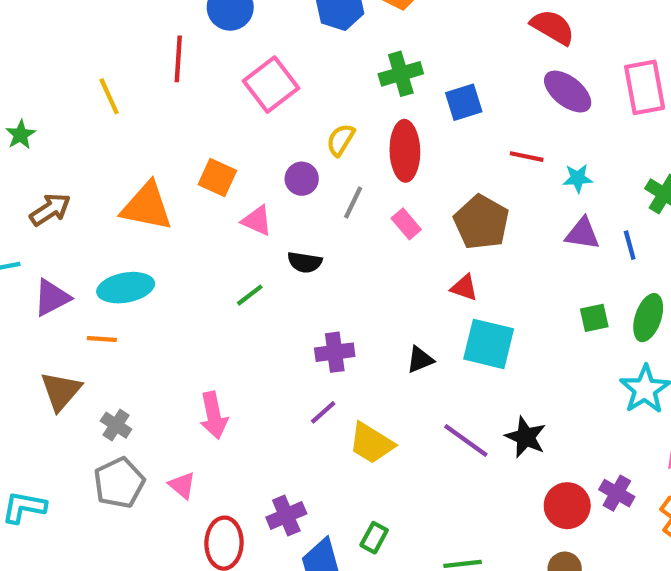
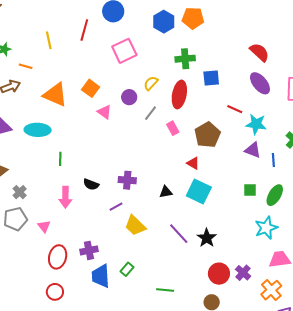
cyan star: (578, 178) -> (256, 124), size x1.5
black semicircle: (305, 262) -> (91, 184), moved
green line: (250, 295) -> (60, 159), moved, turned -64
orange line: (102, 339) -> (26, 66), moved

